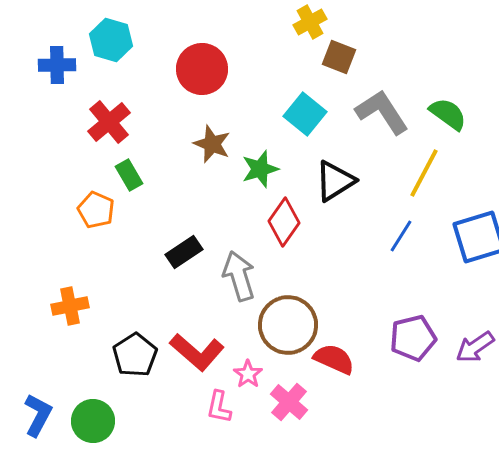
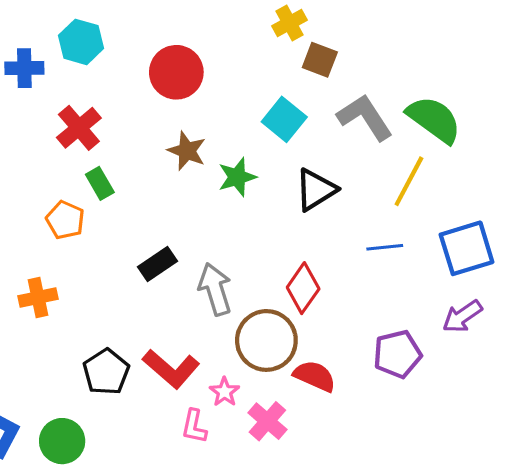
green semicircle: (448, 114) -> (434, 119), size x1.4
red diamond: (284, 222) -> (303, 288), moved
blue line: (401, 236) -> (385, 247), turned 52
orange cross: (70, 306) -> (38, 298), moved
purple arrow: (475, 347) -> (462, 316), moved

